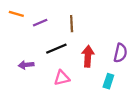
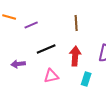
brown line: (72, 24) -> (76, 23), moved
cyan rectangle: (108, 81) -> (86, 79), moved

